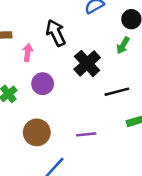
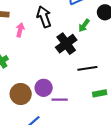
green arrow: (123, 45) -> (84, 25), moved
purple circle: (43, 84) -> (44, 88), moved

